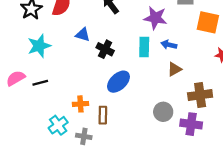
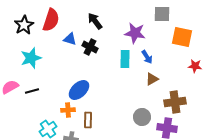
blue triangle: (83, 35) -> (70, 39), moved
blue arrow: (169, 45) -> (147, 57), turned -136
black cross: (105, 49) -> (90, 47), moved
blue ellipse: (118, 82) -> (79, 90), moved

